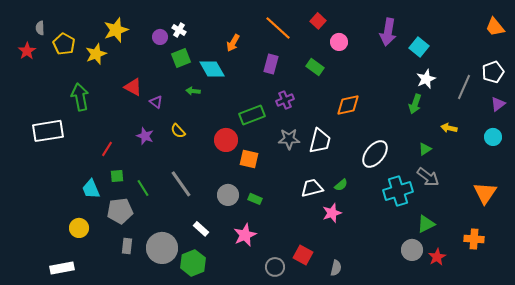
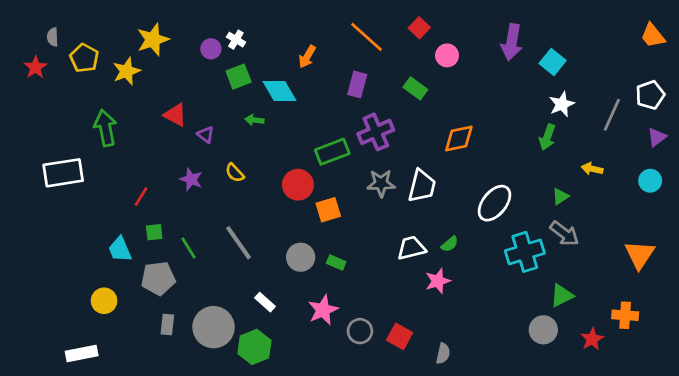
purple cross: (285, 100) -> (376, 132), size x1.5
orange square: (249, 159) -> (328, 210), turned -30
red star: (437, 257) -> (592, 339), moved
gray circle: (275, 267) -> (360, 331), moved

